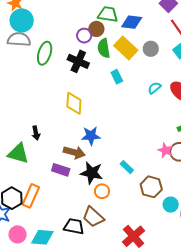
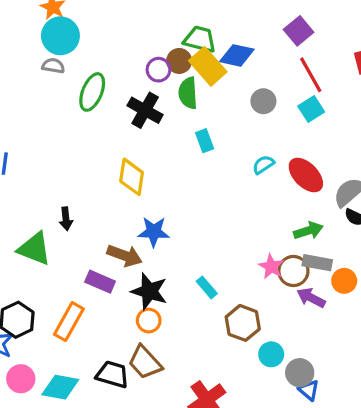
gray semicircle: (19, 39) -> (53, 66), size x0.6
yellow rectangle: (126, 48) -> (208, 66), moved
orange circle: (102, 191) -> (149, 321), moved
orange rectangle: (31, 196) -> (69, 322), moved

